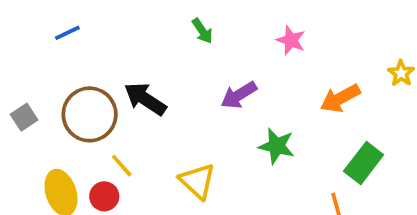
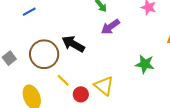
purple arrow: (239, 95) -> (110, 27), moved
red circle: (104, 196) -> (81, 94), moved

